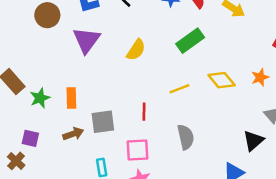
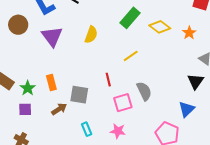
yellow diamond: (222, 80) -> (160, 27), moved
gray square: (103, 122) -> (79, 95), turned 30
purple square: (30, 138) -> (25, 109), moved
pink square: (138, 150) -> (123, 103), moved

